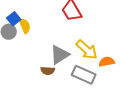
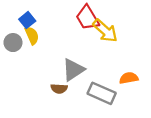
blue square: (14, 19) -> (27, 20), moved
yellow arrow: (87, 50) -> (105, 31), moved

